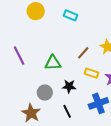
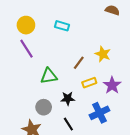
purple line: (19, 56) -> (26, 49), moved
yellow rectangle: (92, 73) -> (89, 83), turned -32

